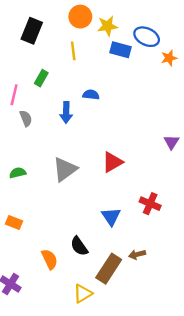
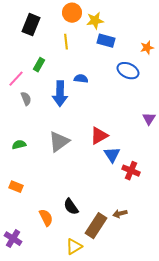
blue ellipse: (147, 37) -> (128, 71), moved
pink line: (14, 95) -> (16, 79), turned 30
blue arrow: (66, 112) -> (60, 94), size x1.4
blue triangle: (111, 217) -> (112, 155), moved

